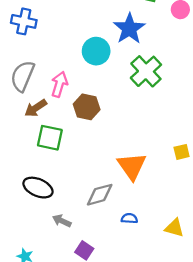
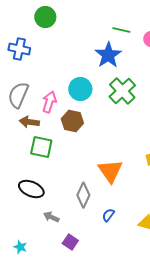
cyan circle: (96, 51) -> (80, 89), moved
brown arrow: (36, 108) -> (29, 122), turned 42
gray diamond: (100, 195) -> (83, 195), turned -50
blue semicircle: (129, 218) -> (108, 215), turned -56

